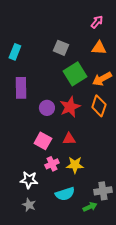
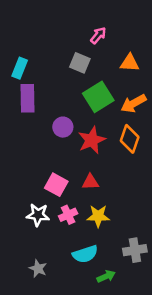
pink arrow: (97, 22) -> (98, 35), moved
purple rectangle: (21, 88) -> (28, 98), moved
purple circle: (47, 108) -> (63, 127), moved
white star: (29, 180) -> (38, 215), moved
green arrow: (90, 207) -> (106, 276), moved

